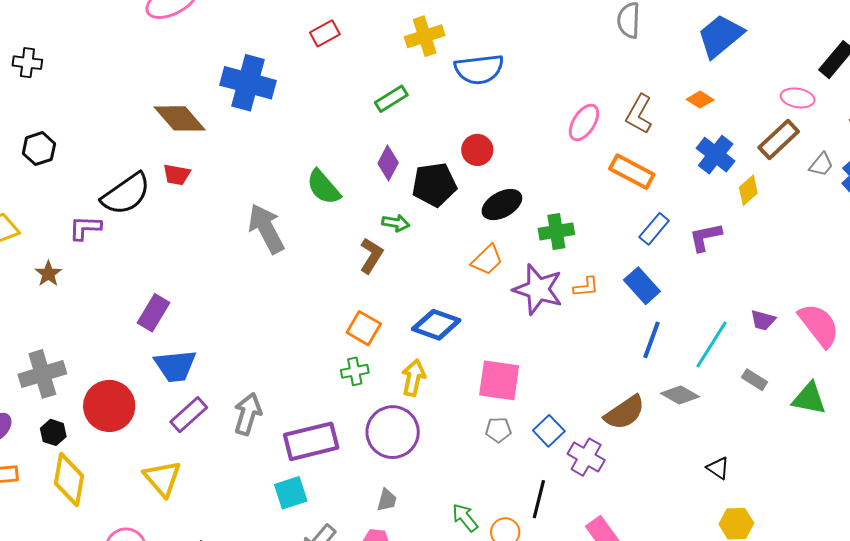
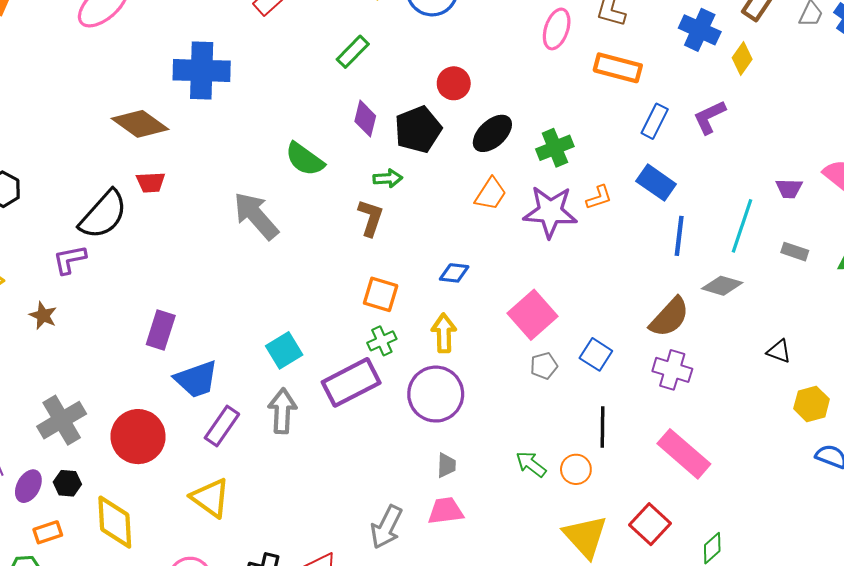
blue diamond: (436, 325) -> (454, 273), size x0.6
pink square: (499, 380) -> (533, 315), turned -36
black hexagon: (53, 432) -> (67, 483), moved
purple rectangle: (311, 441) -> (351, 382), moved
purple cross: (586, 457) -> (672, 370), moved
cyan square: (291, 493) -> (284, 350), moved

